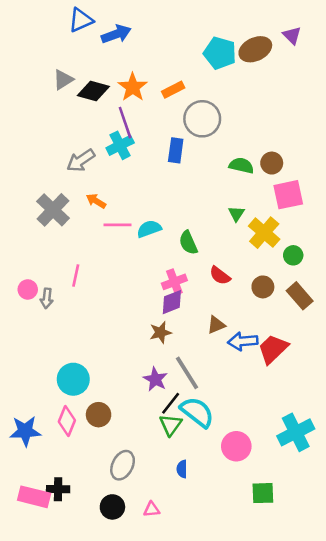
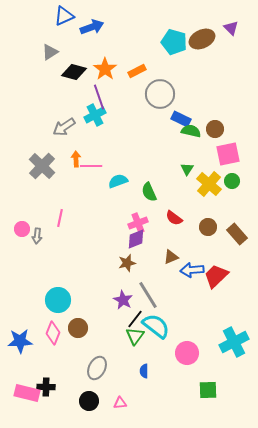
gray triangle: (63, 80) -> (50, 52), moved
blue rectangle: (176, 150) -> (181, 119), moved, turned -72
orange arrow: (96, 201) -> (76, 159), turned 56
pink line: (117, 225) -> (91, 166), moved
green circle: (293, 255) -> (232, 181), moved

